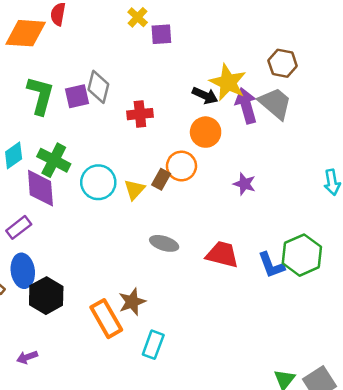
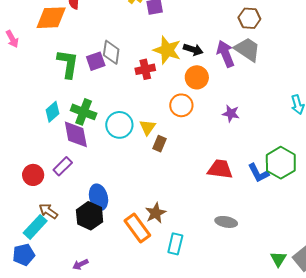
yellow star: (228, 82) -> (167, 50), moved
brown rectangle: (161, 179) -> (160, 144), moved
gray ellipse: (164, 243) -> (226, 222), moved
blue ellipse: (23, 271) -> (99, 197), moved

